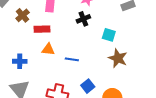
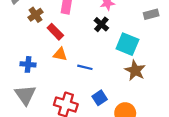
black cross: (83, 19) -> (101, 24), turned -32
red rectangle: (42, 29) -> (55, 32), turned 42
cyan square: (109, 35) -> (127, 44), size x1.5

